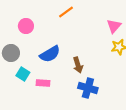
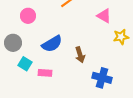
pink triangle: (114, 26) -> (104, 16), moved, turned -42
blue cross: (88, 88) -> (102, 78), moved

